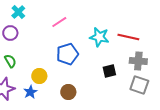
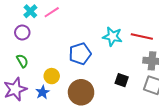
pink line: (59, 22) -> (52, 12), moved
black square: (109, 71) -> (122, 80), moved, turned 32
brown circle: (68, 92) -> (81, 92), size x1.6

